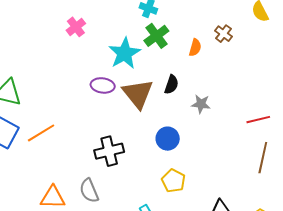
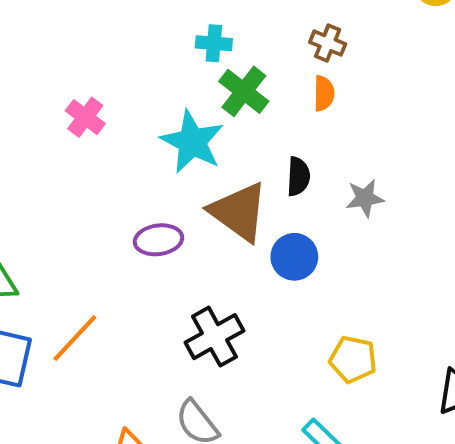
brown cross: (223, 34) -> (328, 43), moved
purple ellipse: (103, 85) -> (158, 240), moved
blue circle: (168, 139) -> (294, 257), moved

